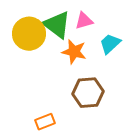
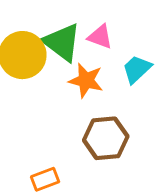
pink triangle: (84, 21) -> (100, 37), turned 36

